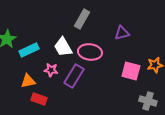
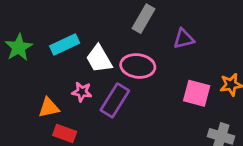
gray rectangle: (82, 19) -> (144, 19), moved
cyan rectangle: (29, 50) -> (65, 44), moved

